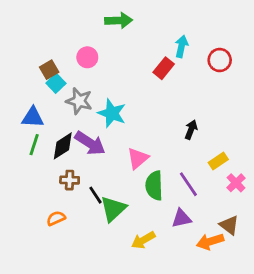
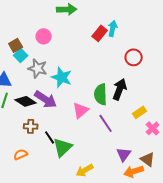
red circle: (220, 60) -> (134, 57), moved
red rectangle: (164, 68) -> (100, 33), moved
black arrow: (191, 130) -> (120, 89), size x1.5
black diamond: (63, 146) -> (26, 101), turned 65
purple line: (188, 184) -> (106, 123), moved
green semicircle: (154, 186) -> (101, 94), moved
purple triangle: (181, 218) -> (124, 154), moved, turned -42

